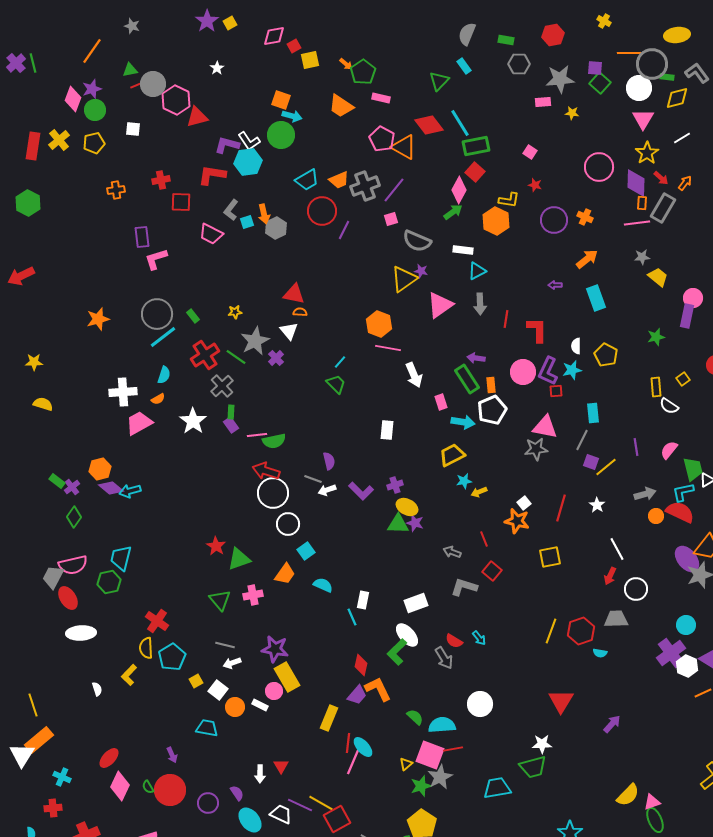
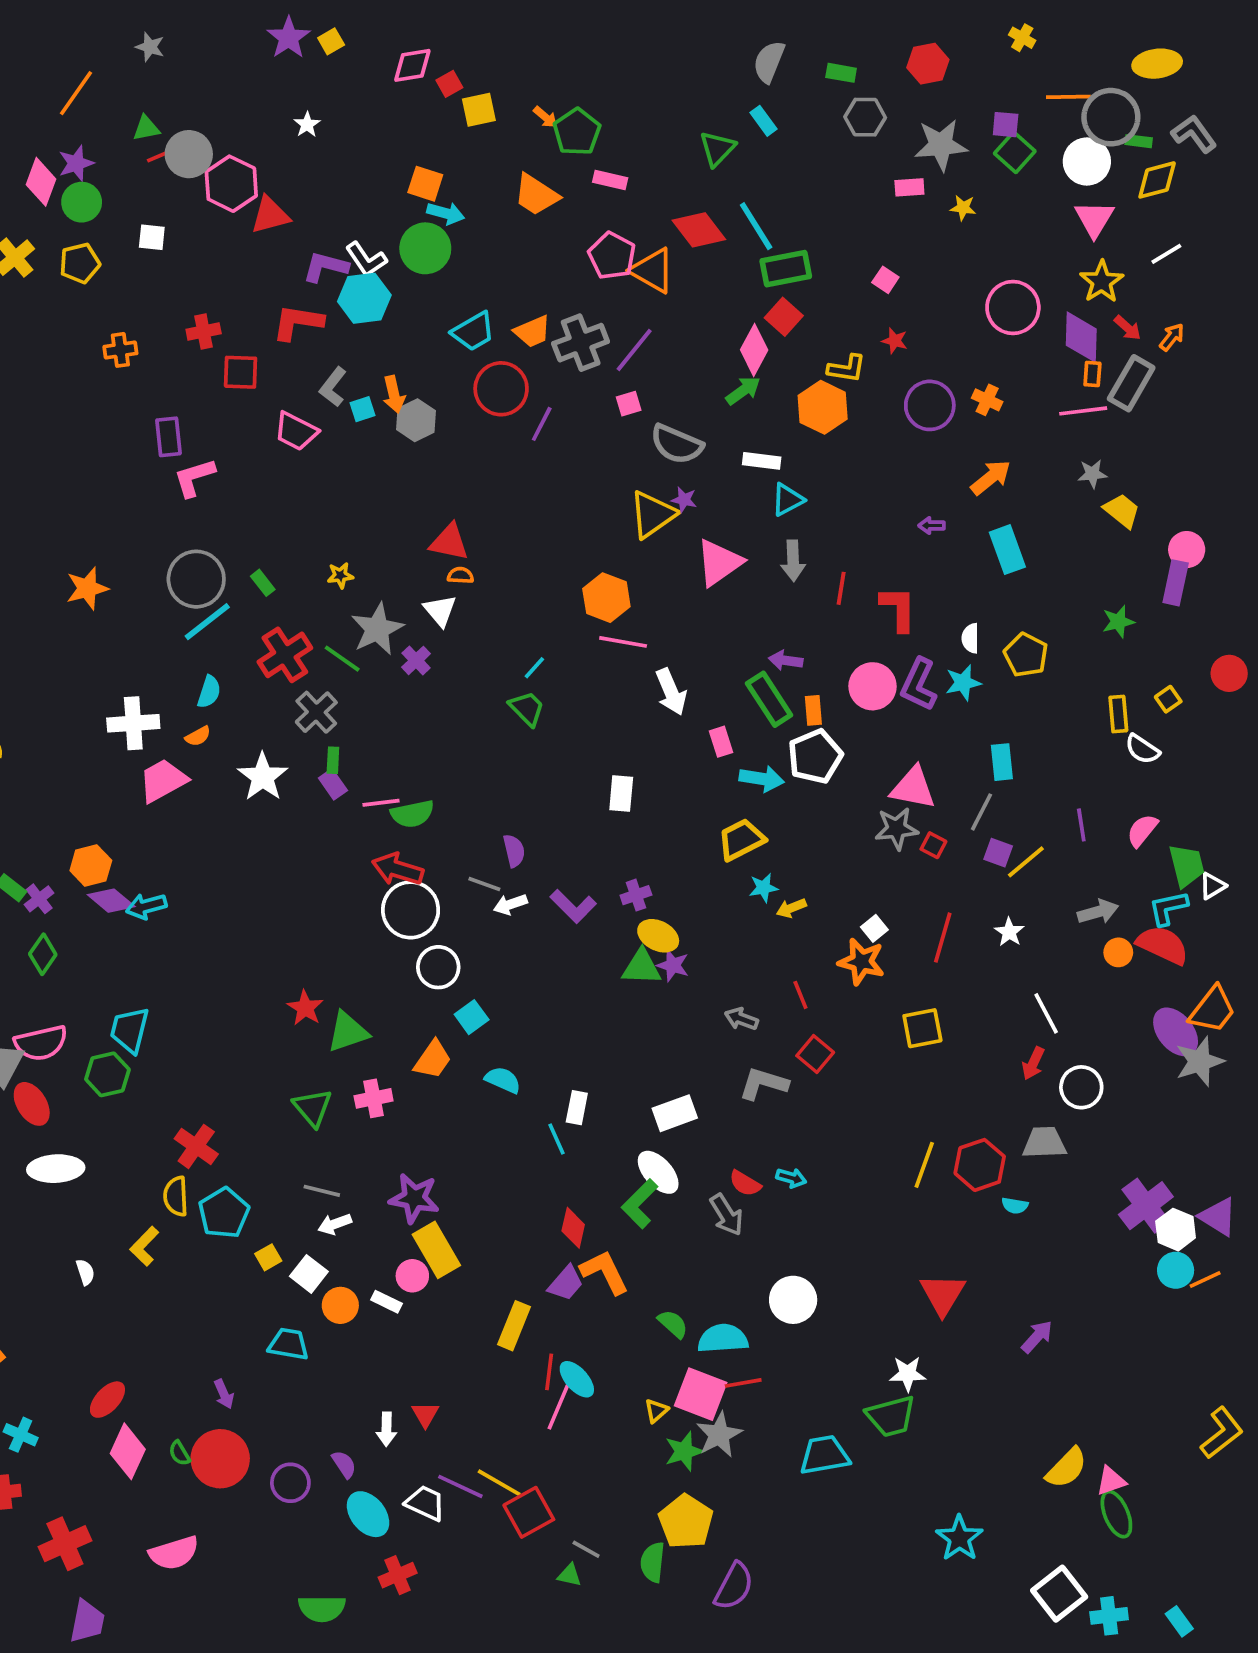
red square: (556, 391) -> (933, 845), moved, turned 32
cyan circle: (686, 625) -> (1176, 1270), moved
cyan arrow: (479, 638) -> (791, 1178), turned -35

